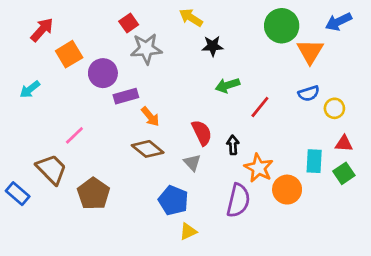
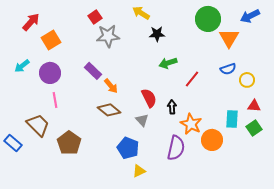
purple circle: (103, 73) -> (50, 73), moved
purple rectangle: (126, 96) -> (93, 71), turned 60
pink line: (74, 135) -> (55, 100), turned -56

